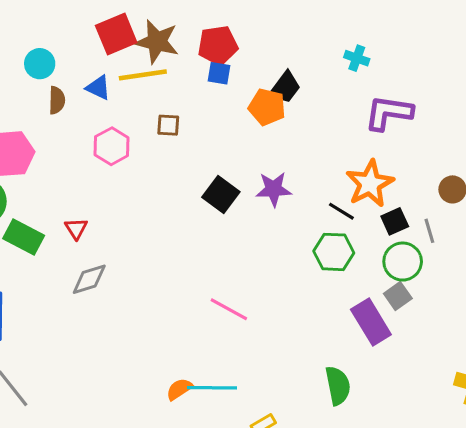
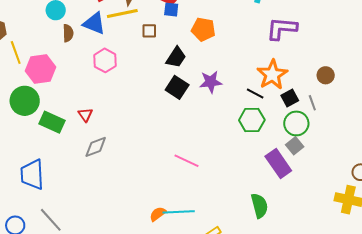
blue triangle: (98, 88) -> (94, 23), size x1.4
black trapezoid: (285, 88) -> (176, 57), moved
brown square: (168, 125) -> (149, 31), moved

